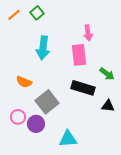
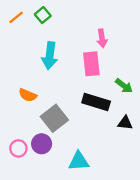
pink circle: (18, 117) -> (18, 148), moved

